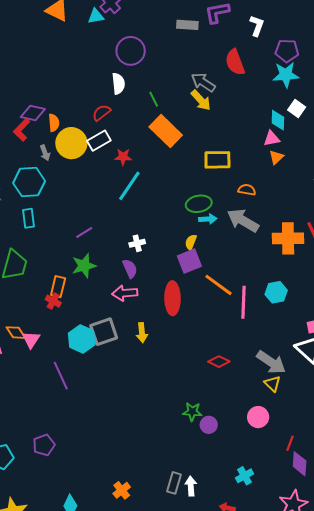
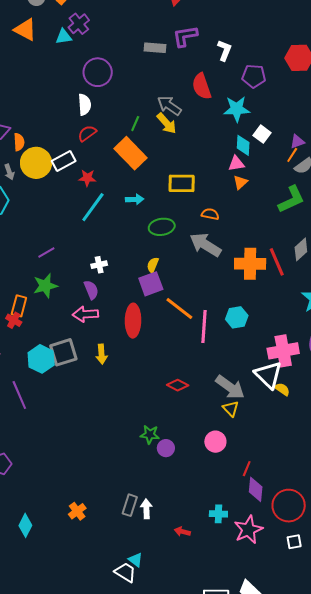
cyan star: (286, 75) -> (237, 109), moved
green line: (154, 99) -> (135, 124), moved, turned 49
red semicircle: (102, 113) -> (87, 133), moved
cyan arrow: (208, 219) -> (135, 199), moved
cyan cross: (245, 476) -> (218, 514), moved, turned 30

